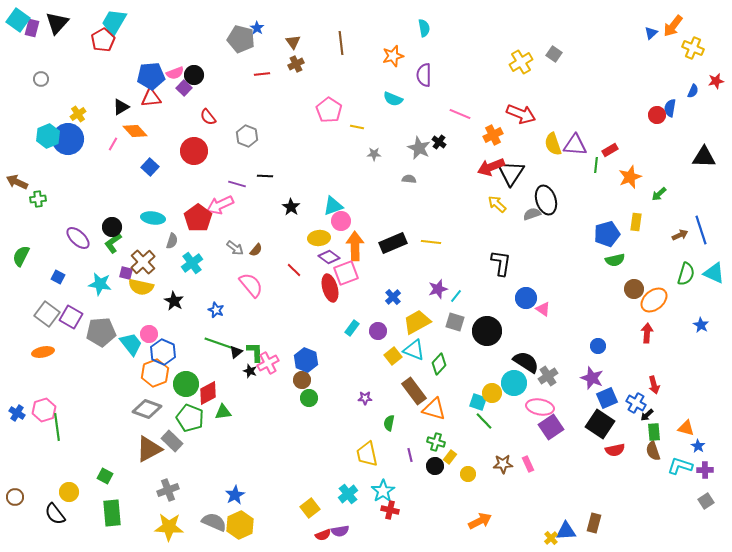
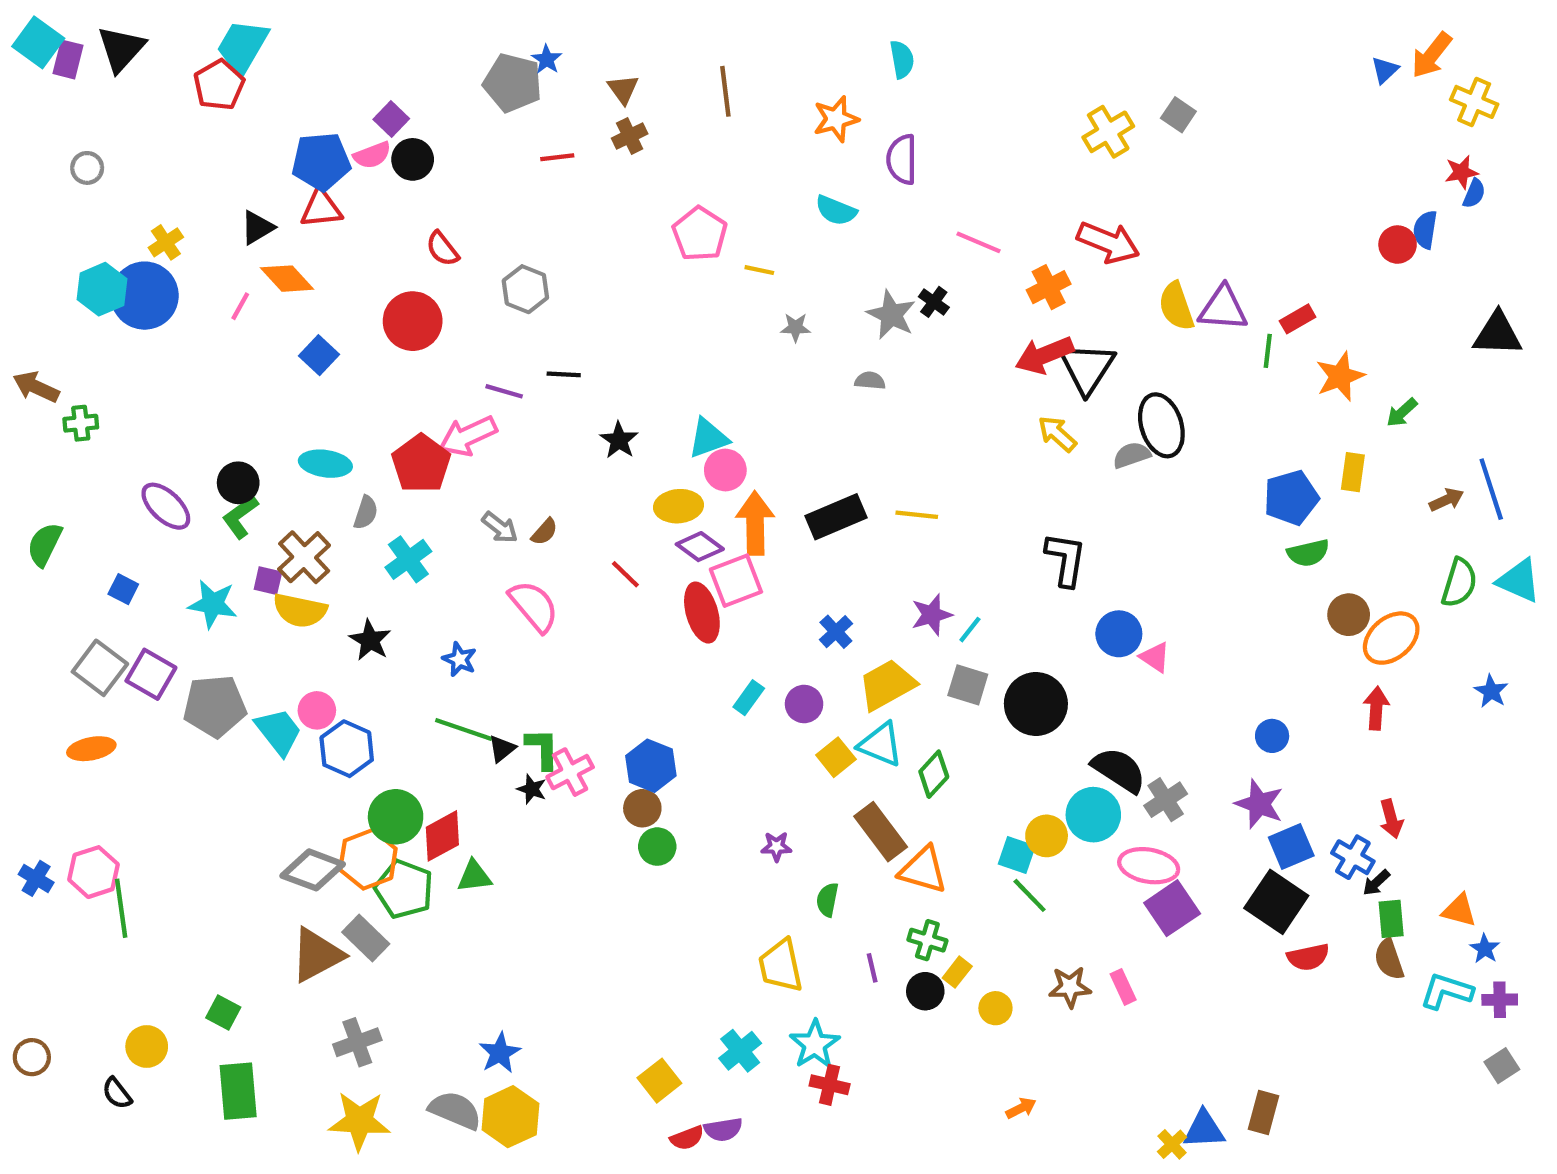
red star: (716, 81) -> (1461, 172), moved
purple square: (184, 88) -> (391, 119), moved
orange hexagon: (155, 373) -> (368, 859), moved
black semicircle: (55, 514) -> (117, 1093), size x0.7
orange arrow: (480, 521) -> (1021, 1108), size x0.6

